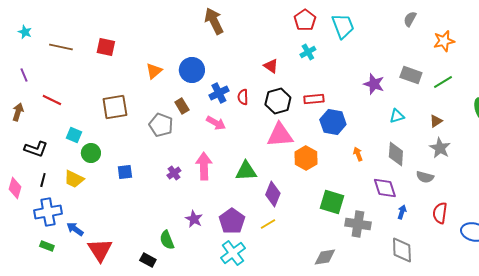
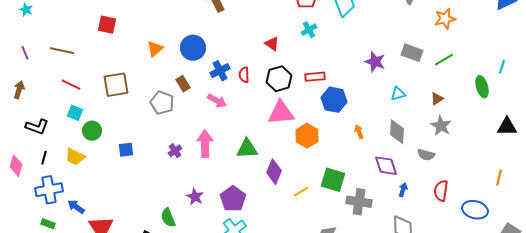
brown line: (61, 47) -> (62, 51), moved
red line: (52, 100) -> (71, 85), moved
yellow line: (268, 224) -> (301, 192), moved

